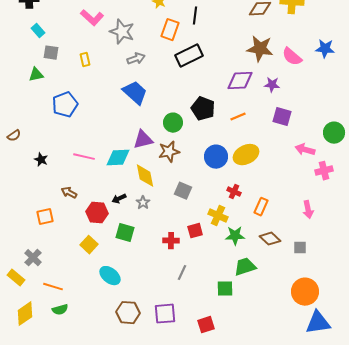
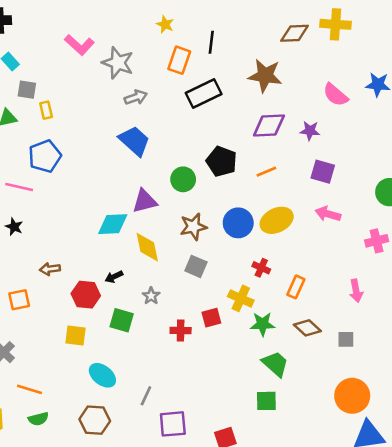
brown star: (260, 49) -> (265, 76), moved
yellow rectangle: (85, 60) -> (46, 110), moved
pink arrow: (305, 150) -> (328, 214), moved
brown star: (169, 152) -> (193, 227), moved
pink line: (84, 157) -> (19, 187), moved
brown arrow: (69, 193) -> (50, 269), turned -35
gray star: (143, 203) -> (151, 296), moved
yellow square: (89, 245) -> (76, 336), turned -36
green trapezoid: (245, 267) -> (275, 364), turned 60
gray line: (182, 273) -> (146, 396), moved
green square: (225, 289) -> (266, 401), moved
brown hexagon: (128, 313) -> (95, 420), moved

